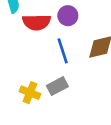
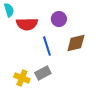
purple circle: (68, 16) -> (59, 19), moved

